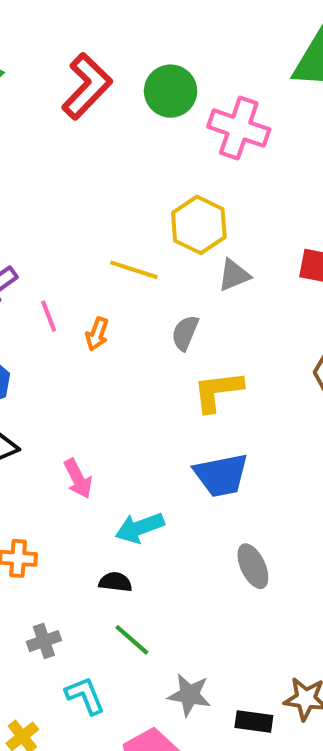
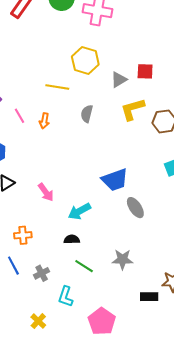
gray triangle: (234, 275) -> (119, 80), moved
yellow L-shape: (218, 391) -> (133, 109), moved
gray ellipse: (253, 566) -> (135, 208), moved
gray star: (189, 695) -> (122, 259), moved
cyan L-shape: (85, 696) -> (66, 297), turned -130

